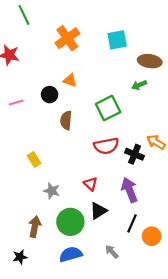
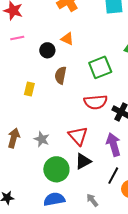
pink line: (16, 102) -> (17, 38), moved
yellow rectangle: (34, 160) -> (29, 89), moved, turned 40
red triangle: (91, 184) -> (78, 136), size x1.5
brown arrow: (35, 227) -> (14, 138), moved

